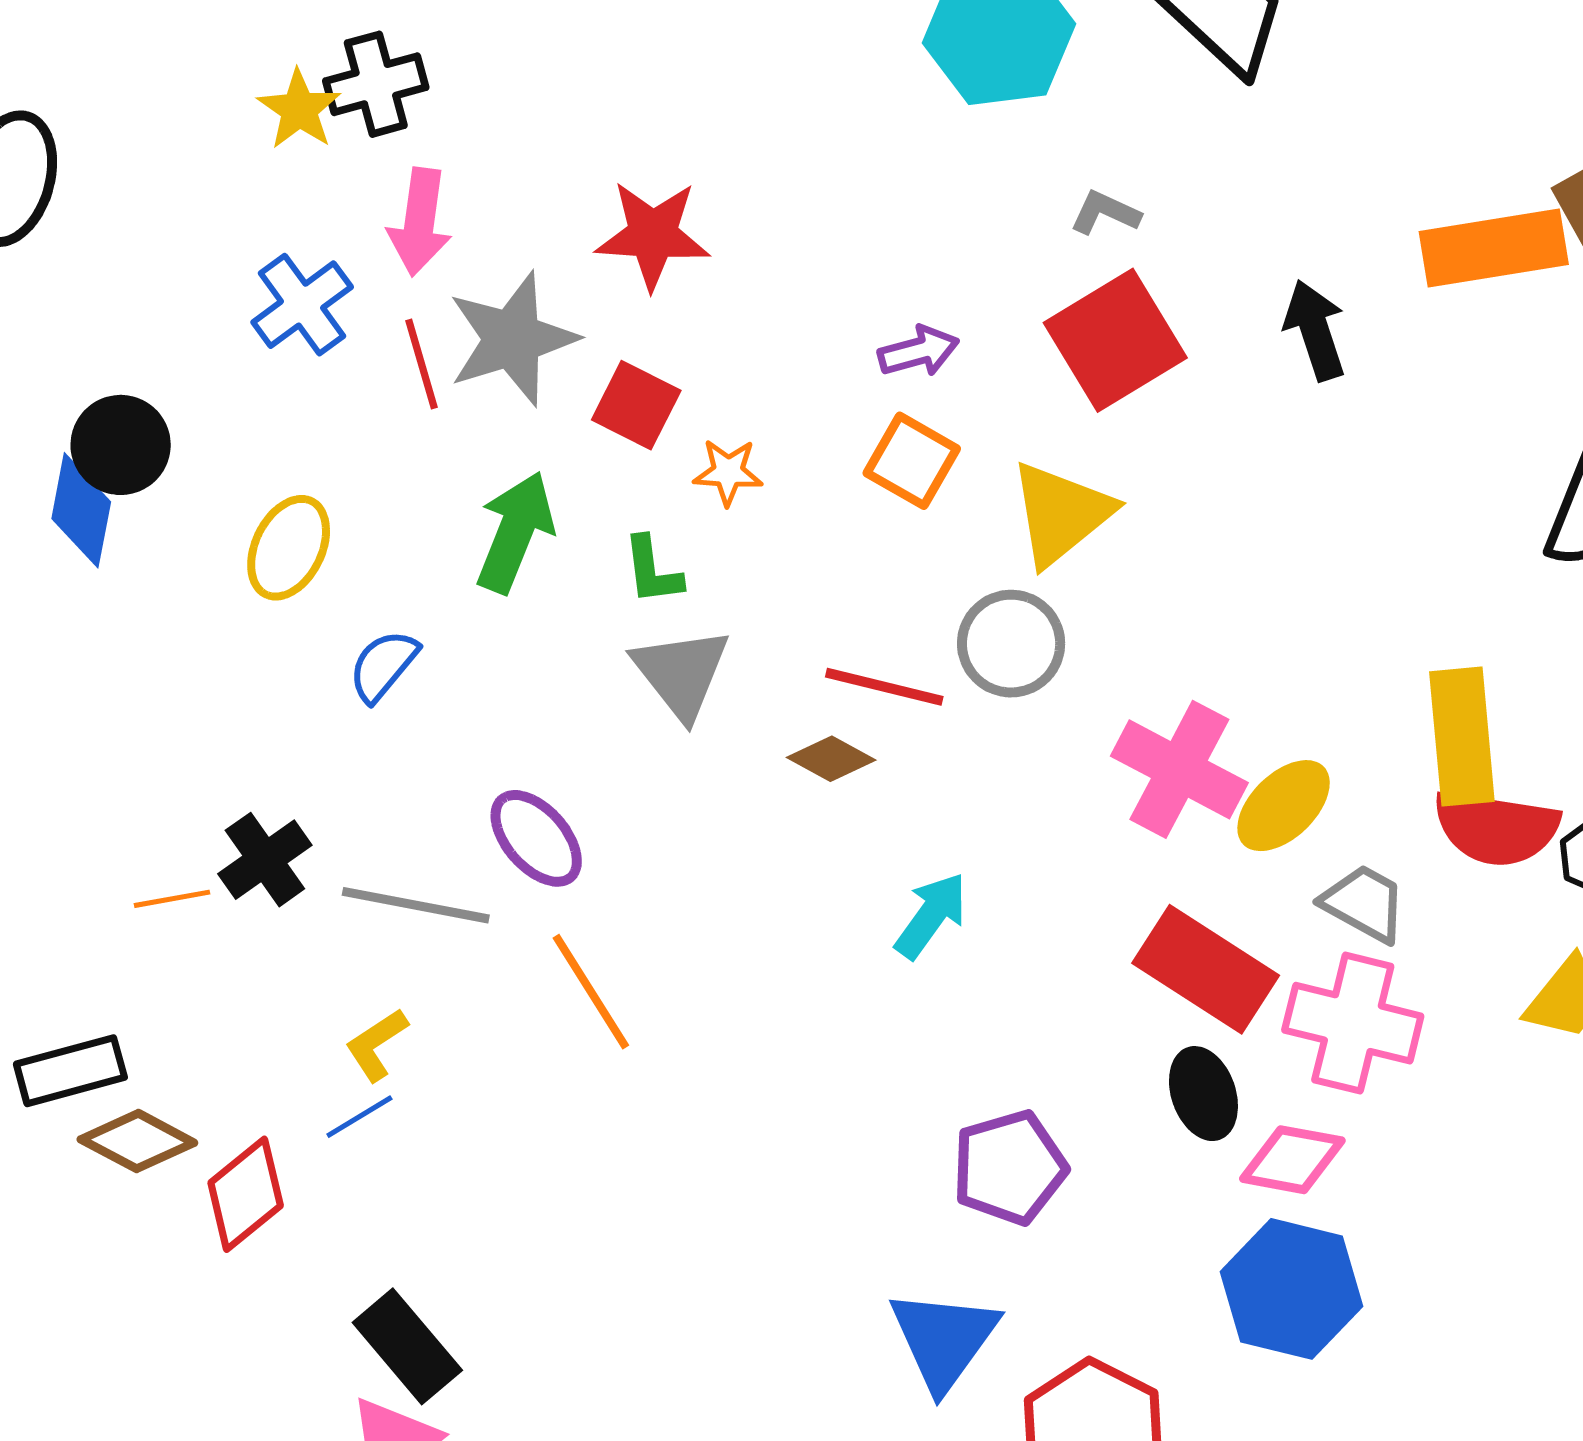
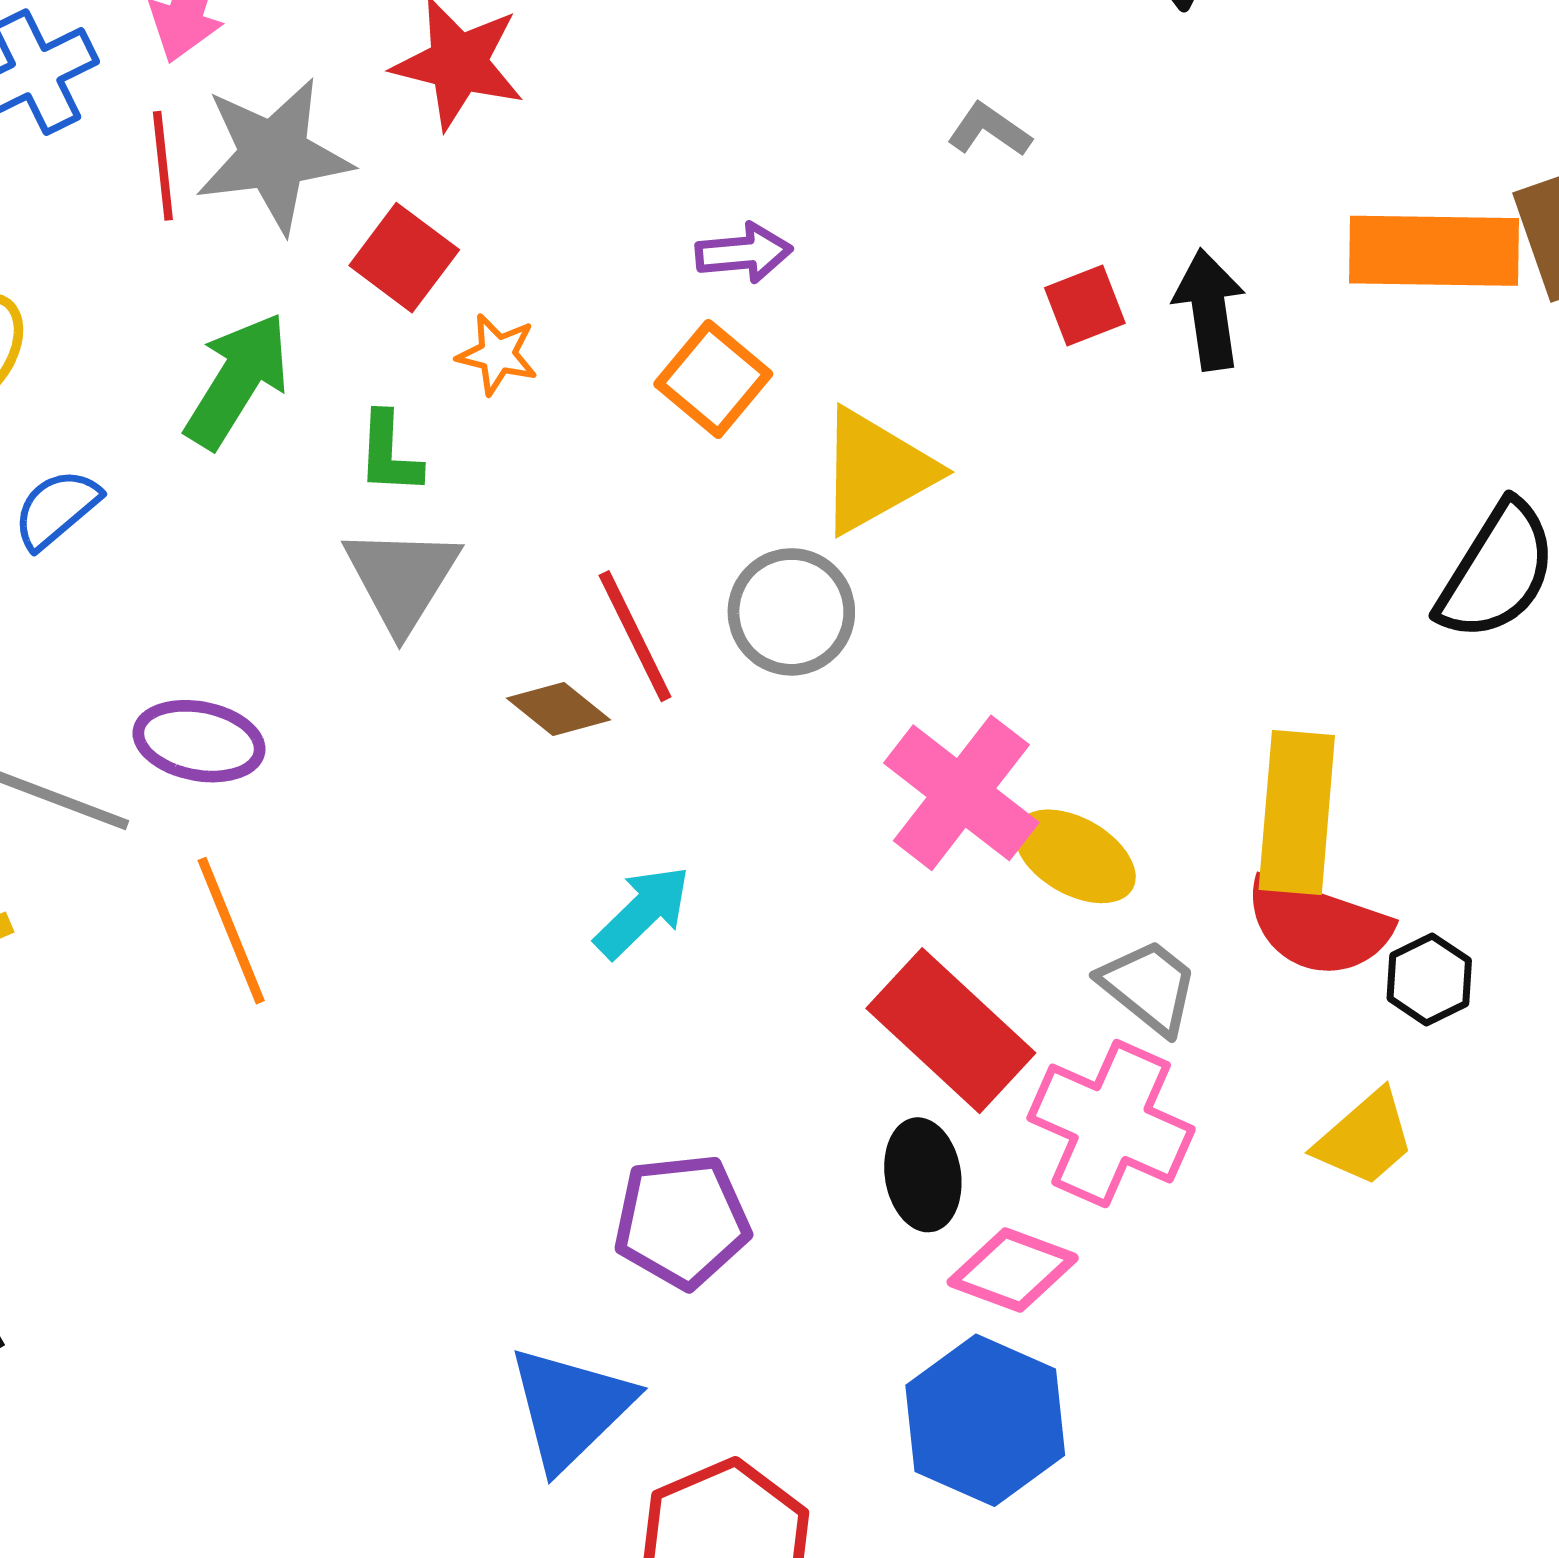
red square: (1115, 340) -> (1085, 305), moved, size x0.5
red line: (884, 687) -> (635, 636), turned 40
yellow ellipse: (1284, 806) -> (1075, 856), turned 64
purple ellipse: (536, 838) -> (199, 741), turned -48

